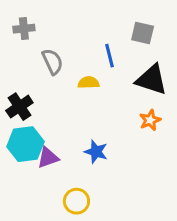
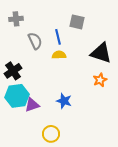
gray square: (143, 33) -> (77, 22), moved
blue line: (110, 56) -> (58, 37), moved

